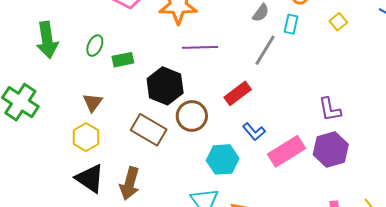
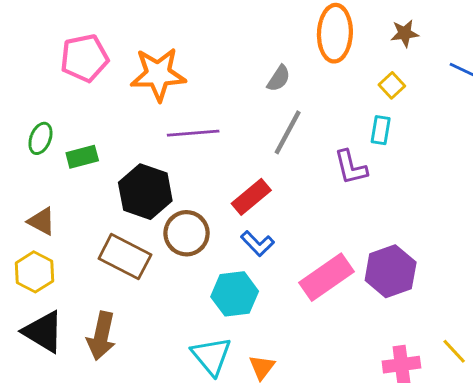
cyan rectangle: (291, 24) -> (381, 130), moved
brown triangle: (93, 103) -> (41, 221), turned -35
purple L-shape: (330, 109) -> (351, 167), moved
blue L-shape: (254, 132) -> (257, 244), moved

